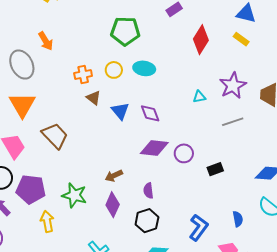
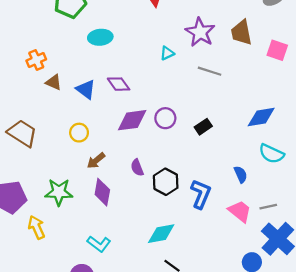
yellow circle: (114, 70) -> (79, 133), moved
gray line: (233, 122) -> (210, 71), turned 50
black hexagon: (147, 221) -> (166, 182), moved

